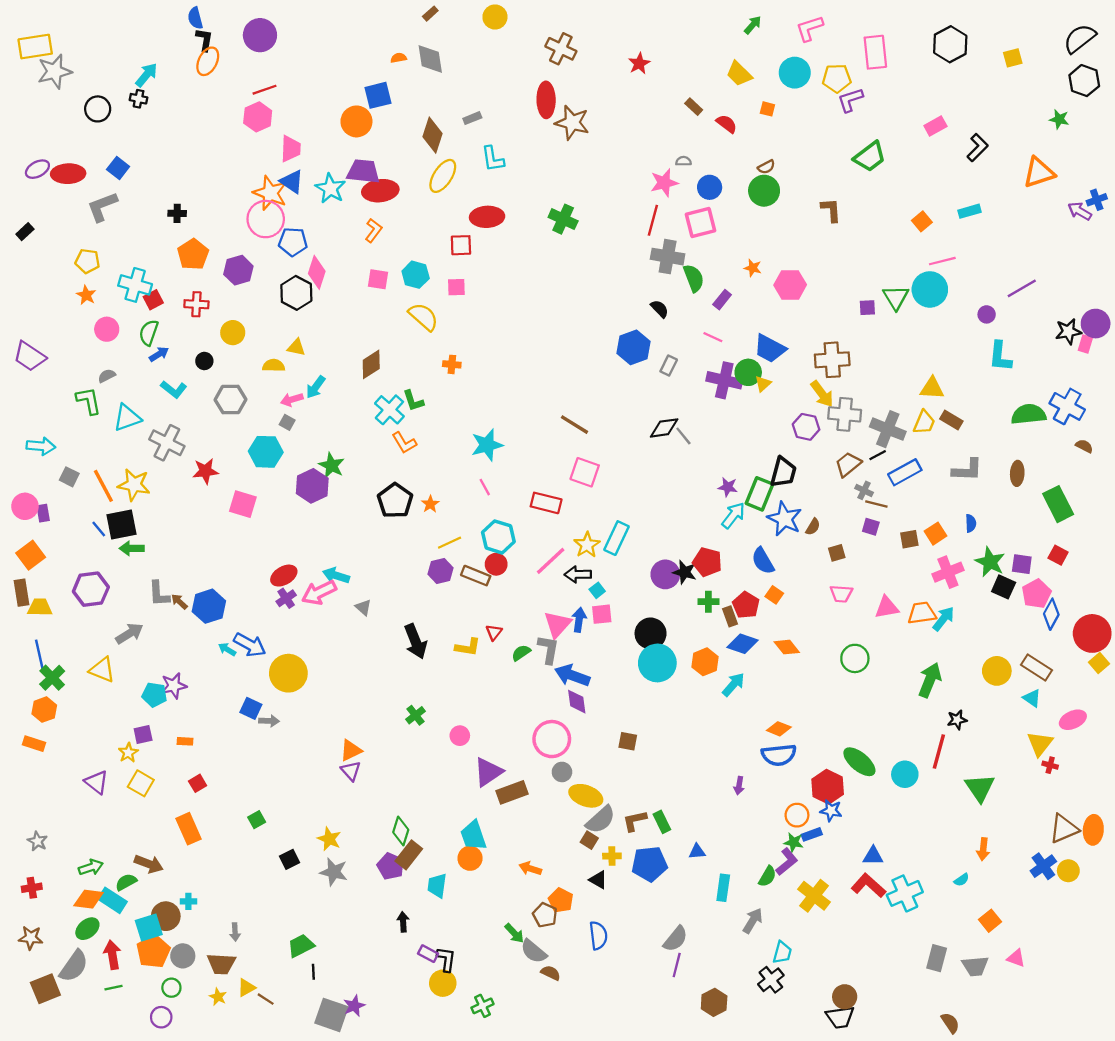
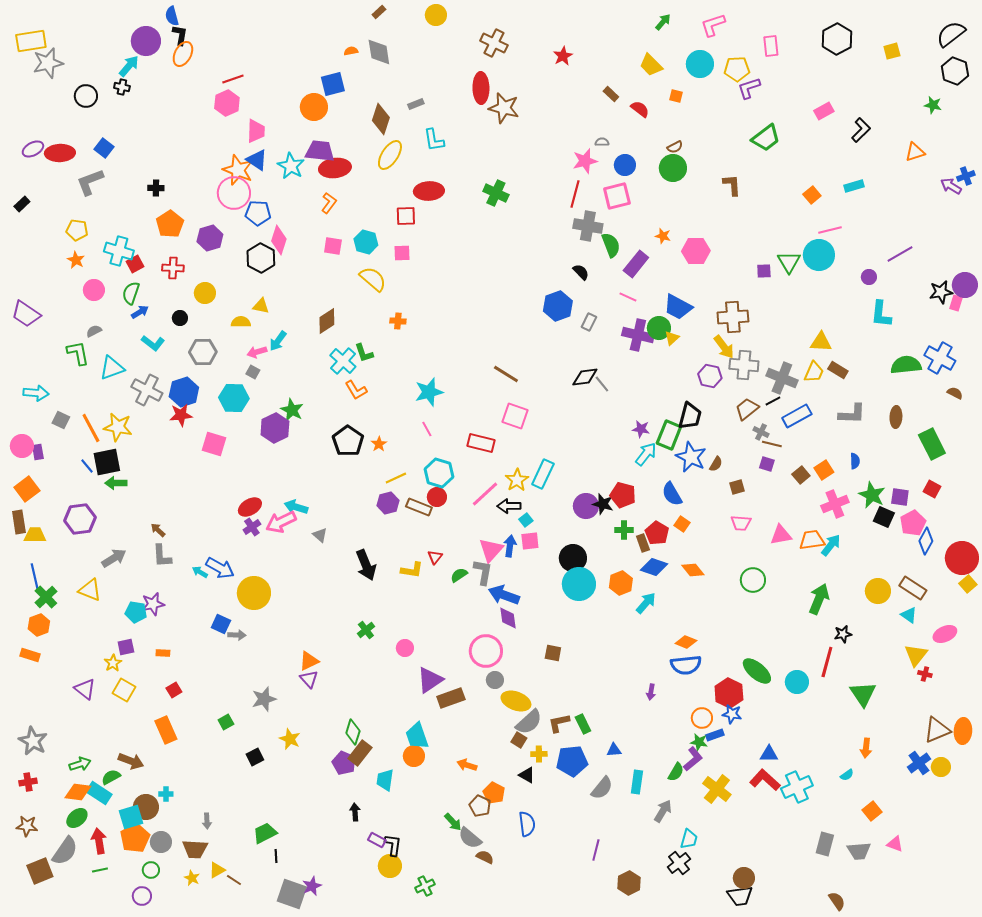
purple circle: (260, 35) -> (146, 41), moved
pink rectangle: (875, 52) -> (771, 46), size x0.7
orange triangle: (1039, 173) -> (915, 152), size x0.7
purple rectangle: (722, 300) -> (636, 264), size x1.5
brown square: (909, 539) -> (801, 475), turned -30
gray L-shape: (159, 594) -> (162, 556), moved
blue hexagon: (209, 606) -> (184, 392), moved
gray star: (37, 841) -> (33, 741), size x1.6
gray star: (334, 872) -> (264, 699), moved, turned -30
gray semicircle: (676, 939) -> (602, 788), moved

